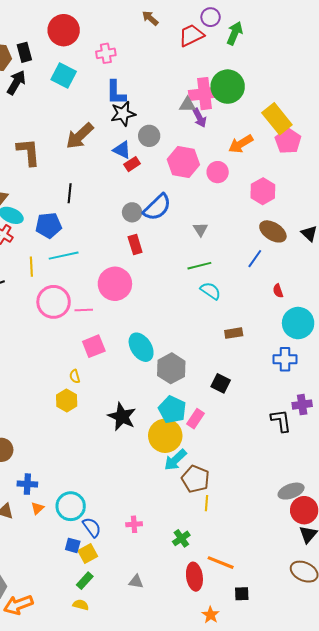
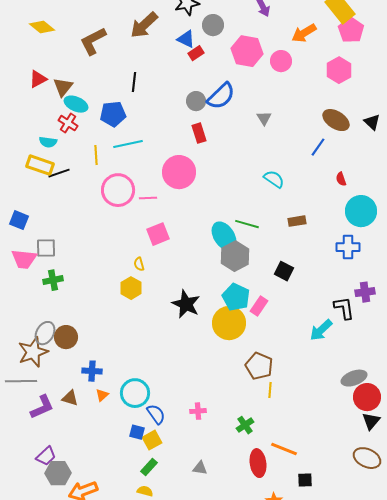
brown L-shape: (28, 152) -> (93, 41), turned -112
pink hexagon: (263, 191) -> (339, 70), moved
green line: (199, 266) -> (247, 224), moved, turned 30
cyan ellipse: (141, 347) -> (224, 236), moved
cyan arrow: (175, 460) -> (321, 330), moved

